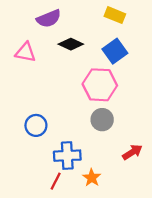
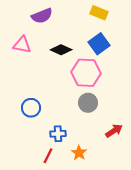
black diamond: (71, 44) -> (61, 50), moved
blue cross: (67, 156) -> (58, 134), size x0.7

